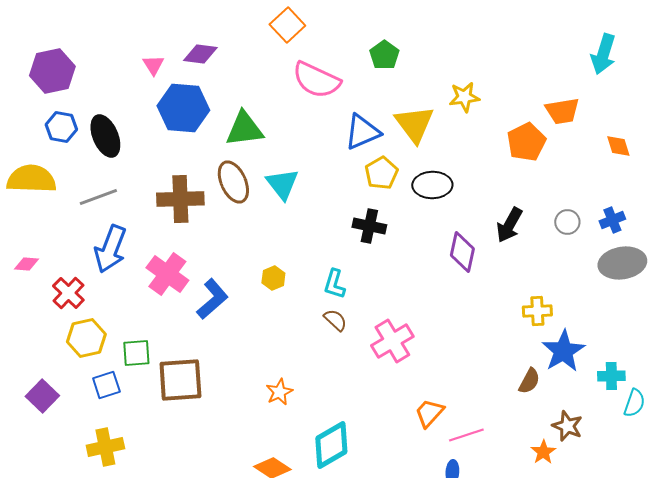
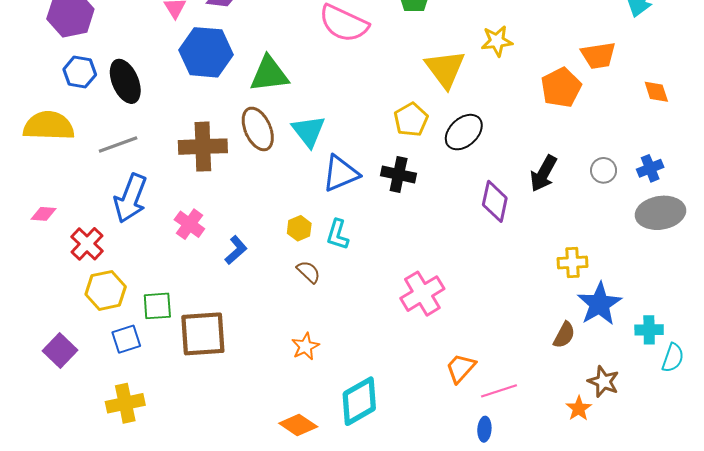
blue triangle: (362, 132) -> (341, 173), moved
black ellipse: (432, 185) -> (464, 132), turned -42
pink cross: (167, 274) -> (189, 224), size x0.7
cyan L-shape: (334, 284) -> (337, 235), moved
blue L-shape: (212, 299) -> (236, 250), size x0.7
brown semicircle: (335, 320) -> (308, 272), moved

